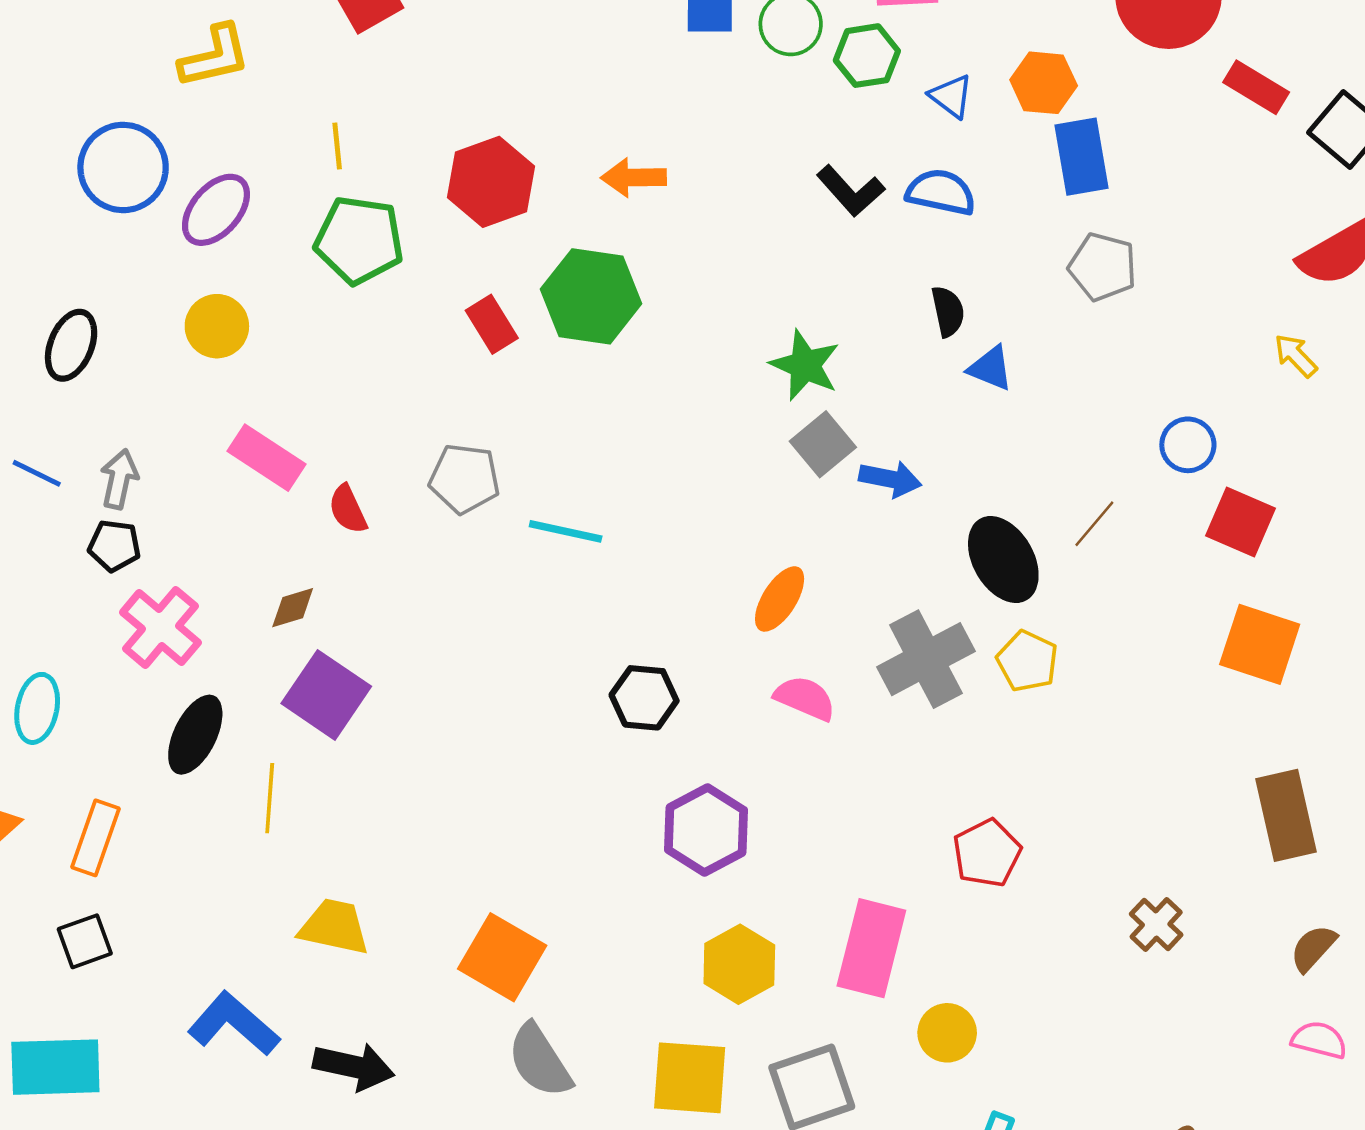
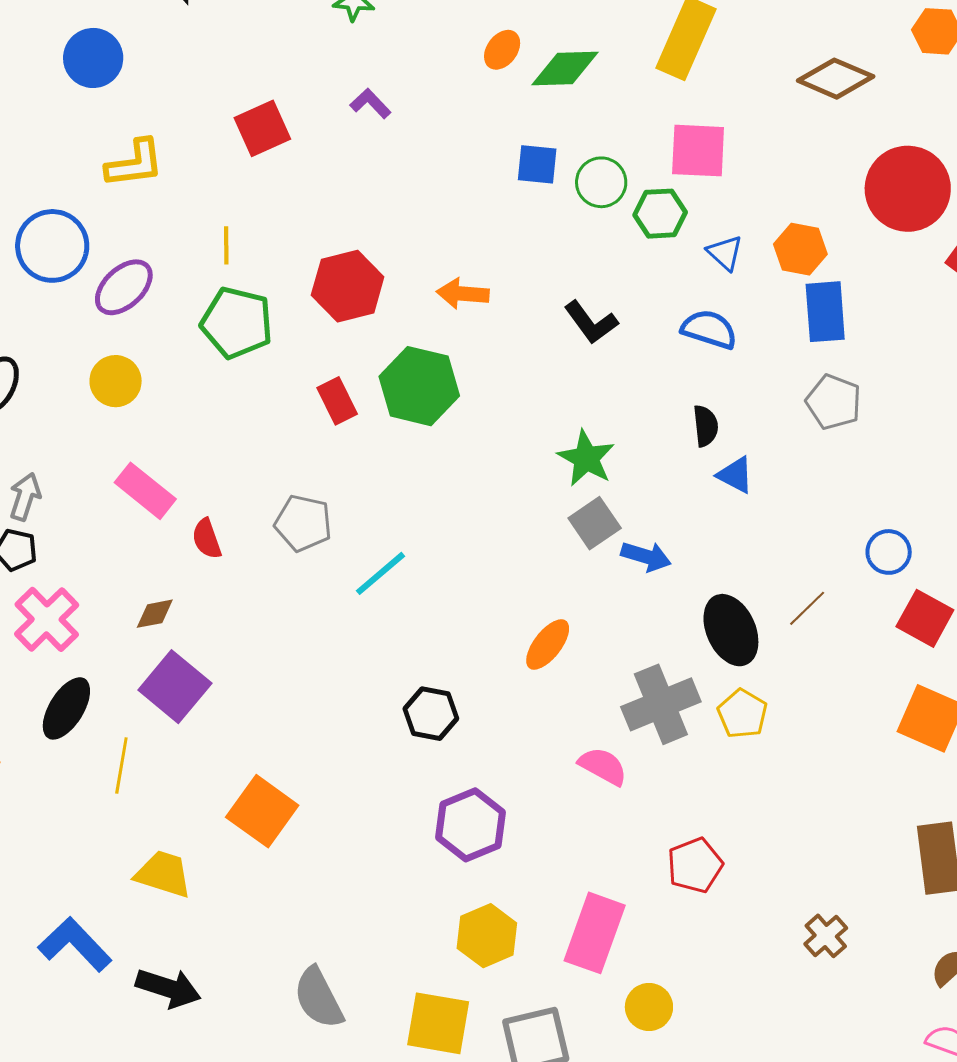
black L-shape: (851, 191) -> (591, 322), moved
cyan line: (566, 531) -> (380, 573), turned -58
pink semicircle: (805, 698) -> (603, 766), moved
orange square: (502, 957) -> (262, 811), moved

